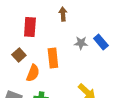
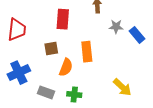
gray star: (81, 43) -> (116, 27), moved
brown square: (19, 55) -> (51, 48), turned 32

